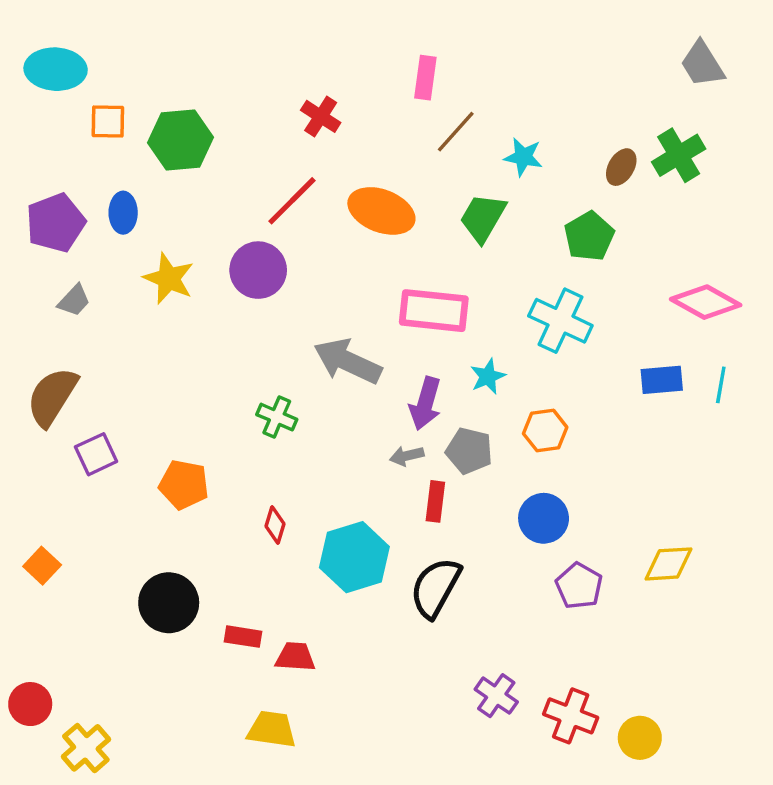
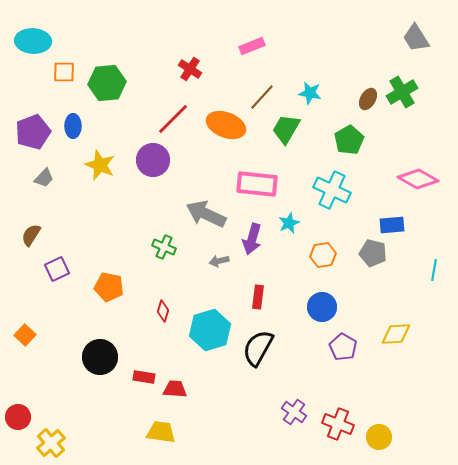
pink rectangle: (425, 78) -> (252, 46), turned 60
brown line: (456, 132) -> (262, 97), moved
cyan line: (721, 385) -> (434, 270), moved
brown semicircle: (52, 397) -> (31, 235), size x0.6
gray pentagon: (469, 451) -> (373, 253), moved
gray arrow: (407, 456) -> (219, 261), moved

